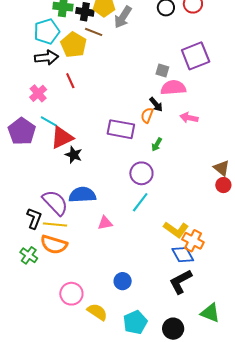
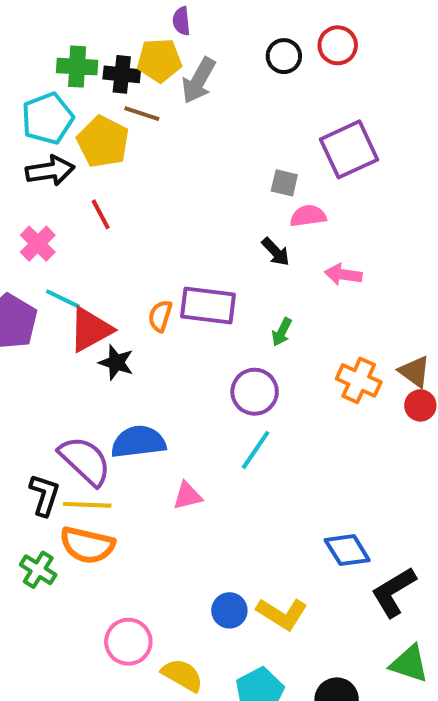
pink semicircle: (173, 88) -> (308, 216), size x0.7
orange semicircle: (147, 115) -> (160, 316), moved
yellow L-shape: (176, 230) -> (282, 614), moved
orange cross: (193, 241) -> (359, 380), moved
black L-shape: (181, 282) -> (394, 592), moved

